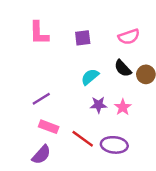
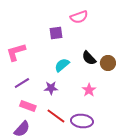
pink L-shape: (39, 33) -> (16, 52), moved, turned 75
pink semicircle: (129, 37) -> (79, 17), moved
purple star: (98, 105) -> (51, 88), moved

